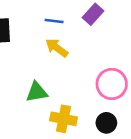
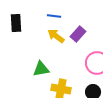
purple rectangle: (93, 14) -> (78, 34), moved

